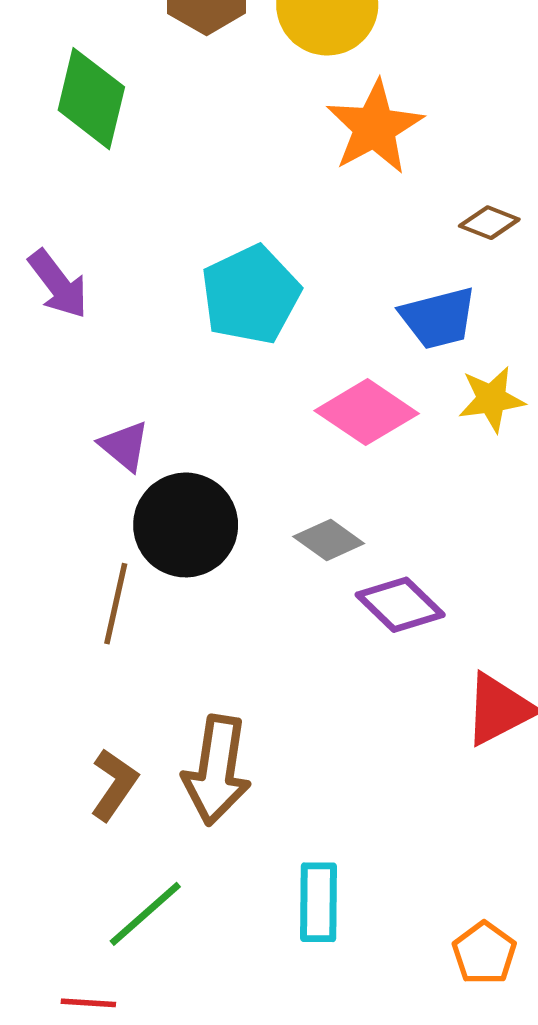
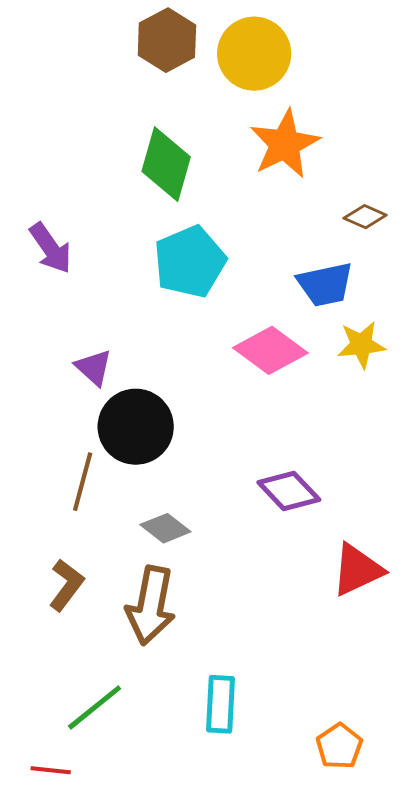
green diamond: (91, 99) -> (166, 164), moved
gray diamond: (329, 540) -> (165, 528), moved
brown L-shape: (114, 785) -> (66, 585), moved

